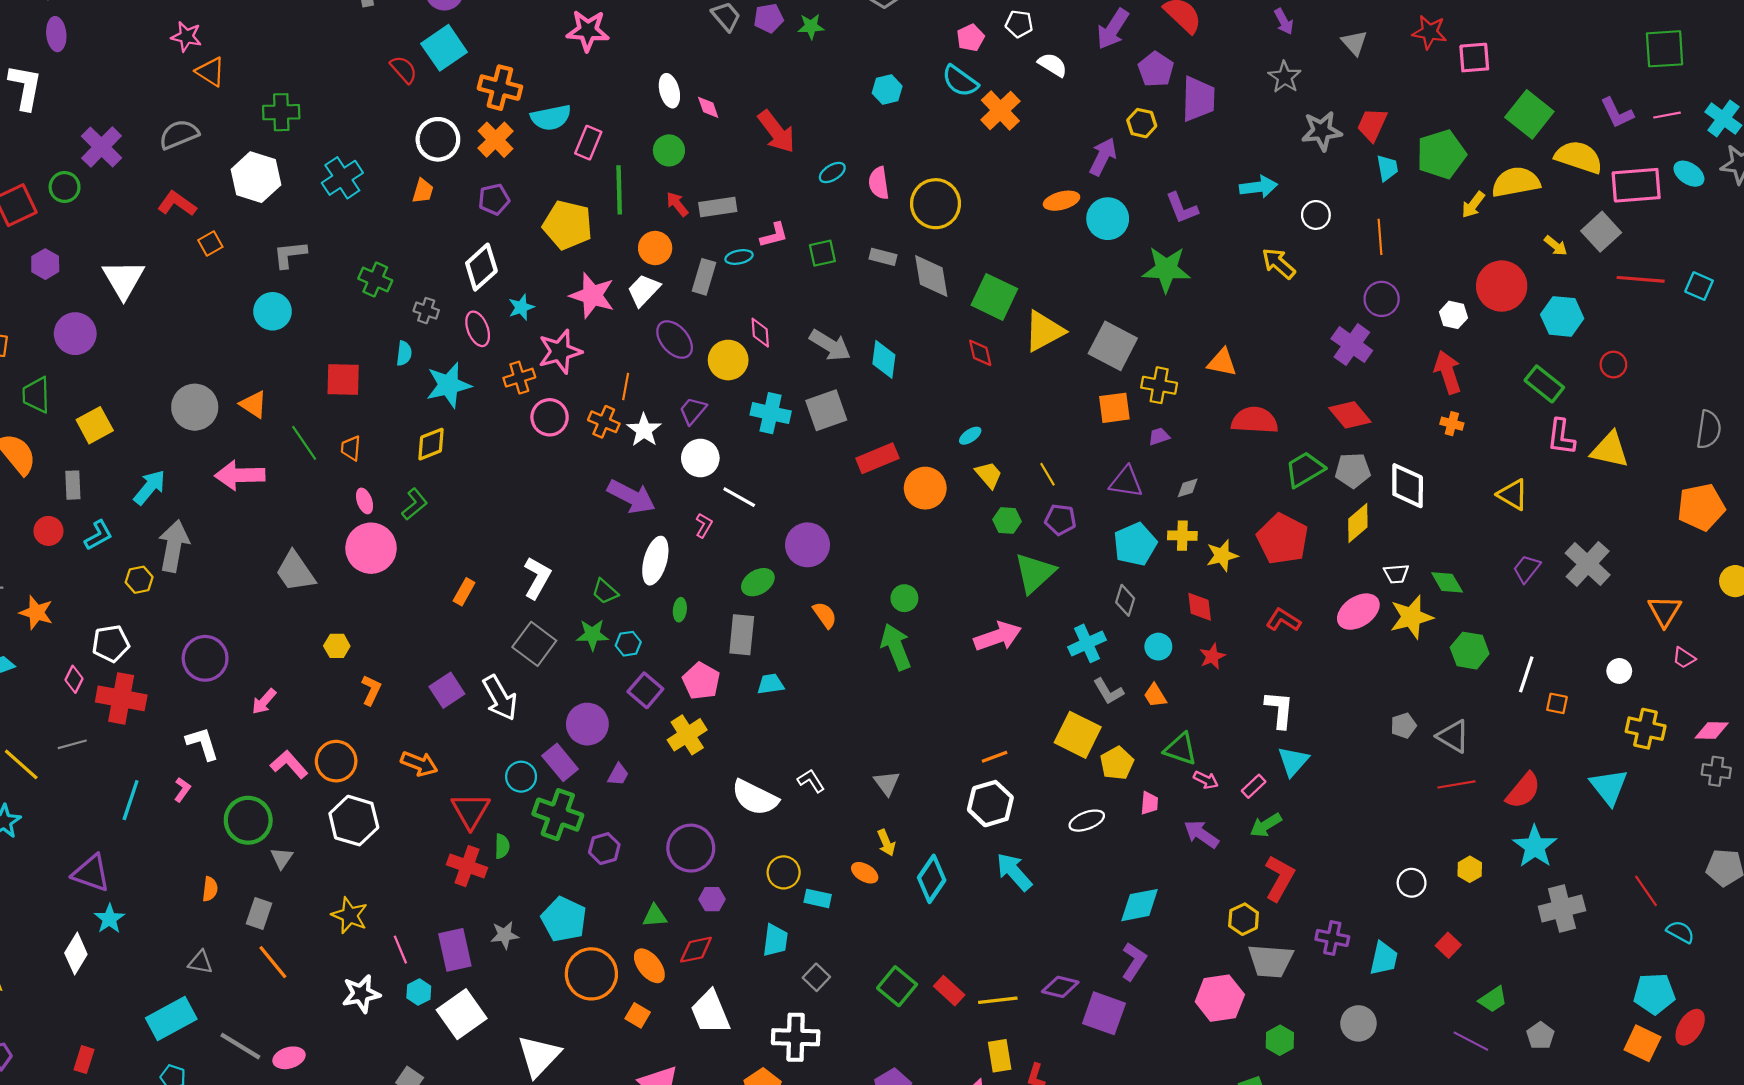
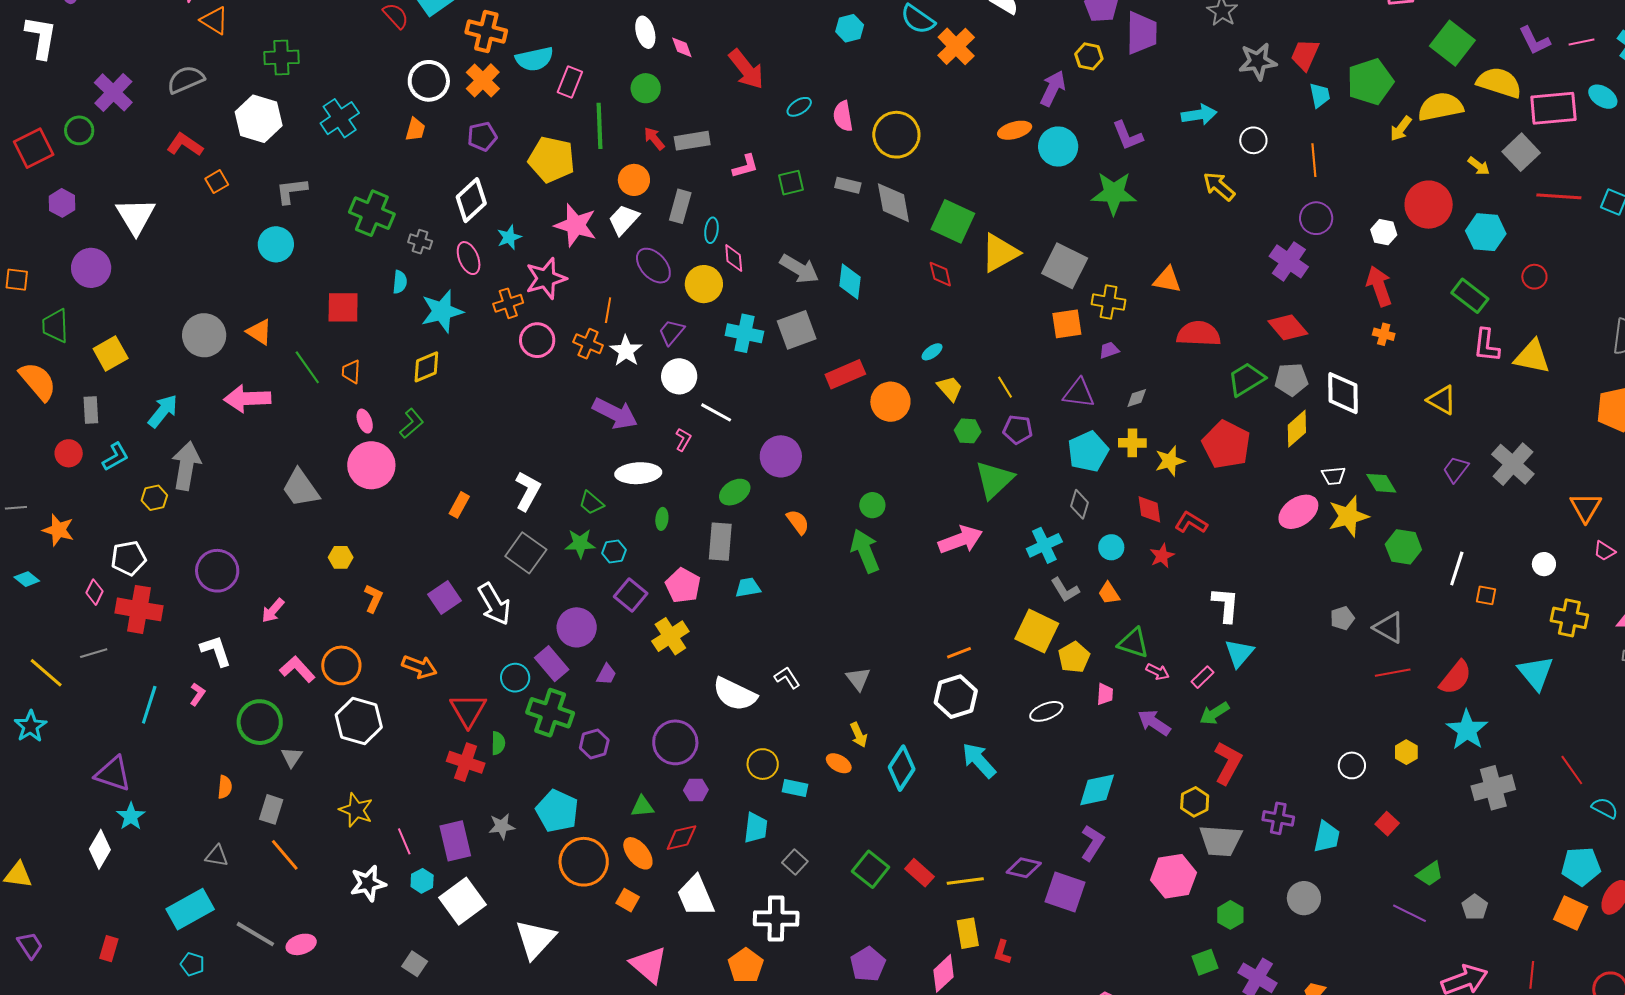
cyan ellipse: (739, 257) -> (711, 230), moved, turned -70
green cross: (375, 280) -> (372, 213), size x1.4
white ellipse: (655, 561) -> (638, 473), turned 72
red L-shape: (1283, 620) -> (1191, 523), moved

